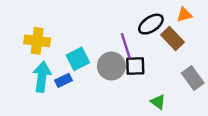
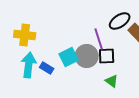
cyan square: (78, 59) -> (69, 57), moved
blue rectangle: (63, 80) -> (47, 68), turned 56
green triangle: (158, 102) -> (112, 81), moved

